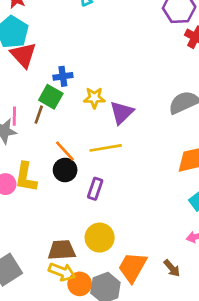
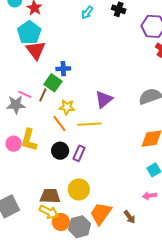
yellow star: (94, 98) -> (67, 107), moved
pink line: (14, 116) -> (25, 94), turned -72
black circle: (65, 170) -> (60, 151), moved

